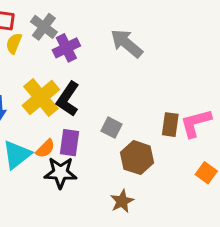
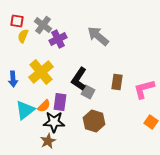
black L-shape: (68, 99) -> (79, 79), moved
brown rectangle: (170, 125) -> (117, 82), moved
brown hexagon: (137, 158) -> (94, 121), moved
brown star: (122, 201) -> (48, 141), moved

